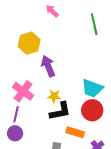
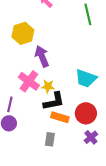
pink cross: (23, 91) -> (29, 81), moved
red circle: (92, 110) -> (86, 113), moved
orange rectangle: (75, 132) -> (60, 117), moved

